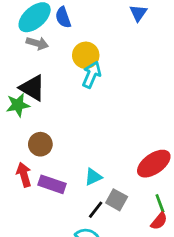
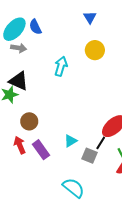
yellow circle: (86, 55) -> (95, 50), moved
purple rectangle: (52, 184) -> (41, 150), turned 42
black line: (96, 210) -> (101, 143), moved

